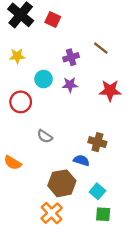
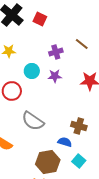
gray semicircle: (45, 136) -> (33, 121), size x1.6
cyan square: (97, 191) -> (79, 161), moved

